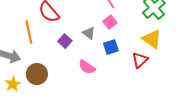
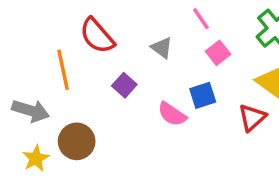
pink square: (110, 22) -> (218, 53), moved
gray triangle: (89, 33) -> (162, 48), moved
pink semicircle: (87, 67) -> (172, 114), moved

